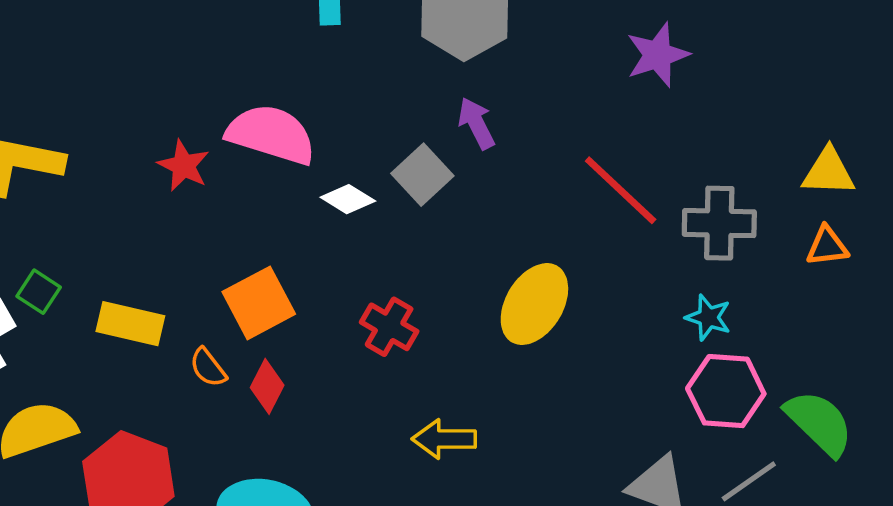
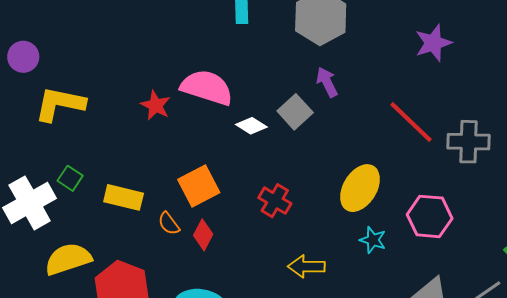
cyan star: (708, 317) -> (373, 240), moved
pink hexagon: (726, 391) -> (430, 216), moved

